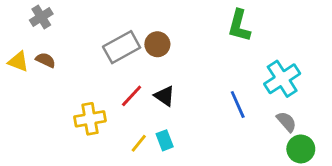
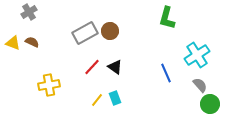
yellow cross: (90, 119) -> (49, 85), moved

